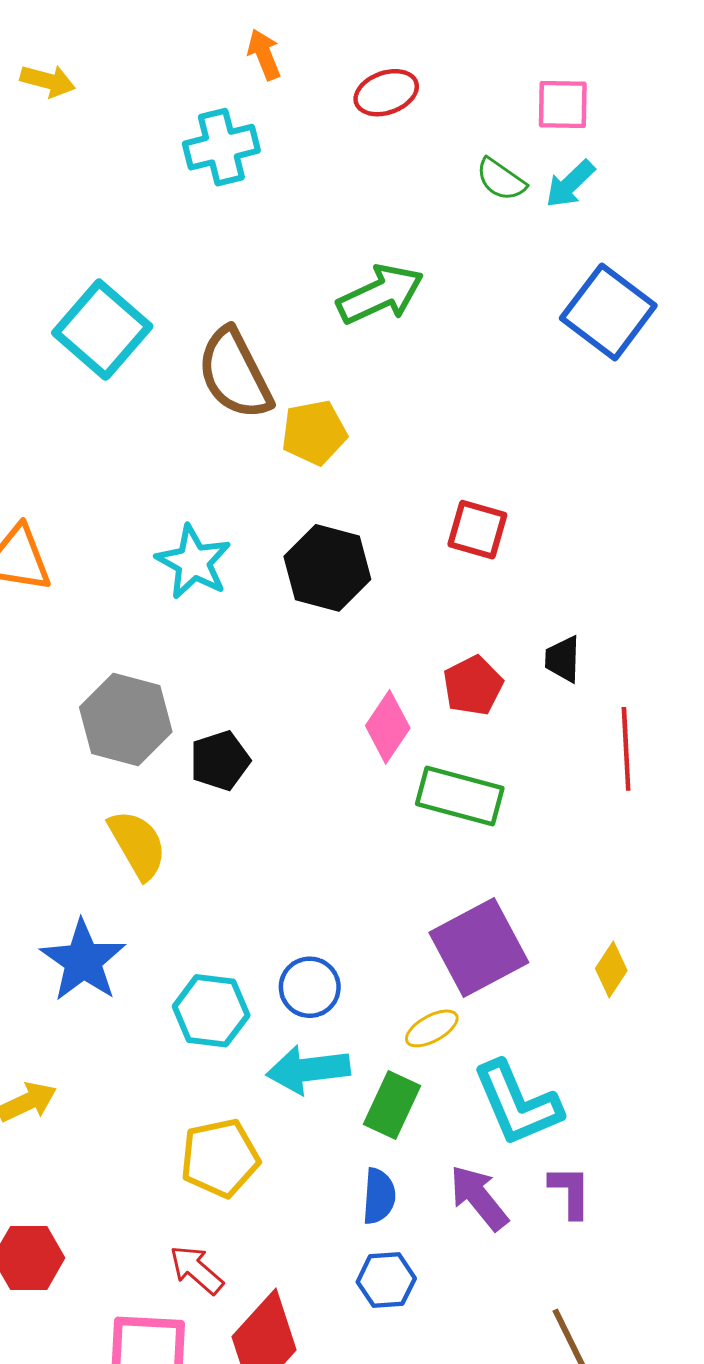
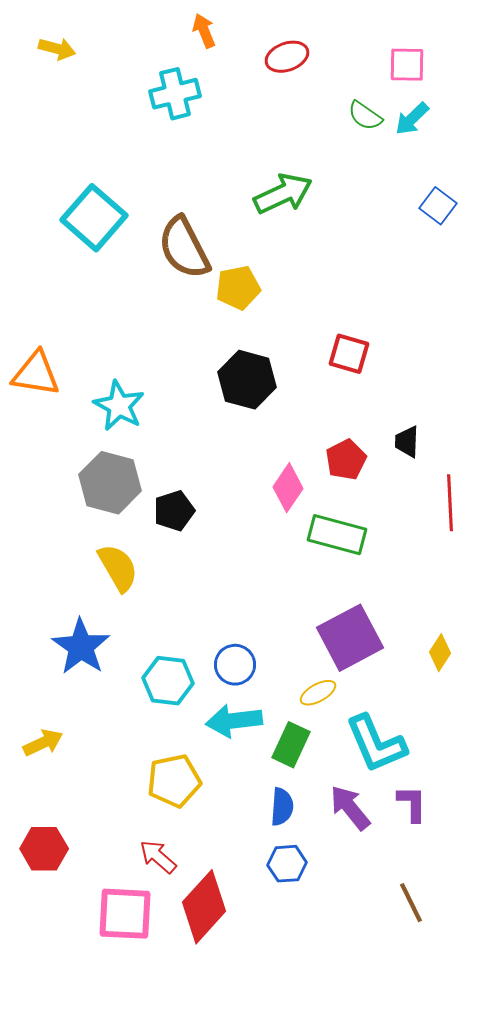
blue square: (608, 312) -> (438, 206), size x0.6
cyan star: (193, 562) -> (119, 406), moved

